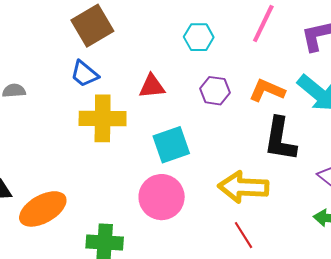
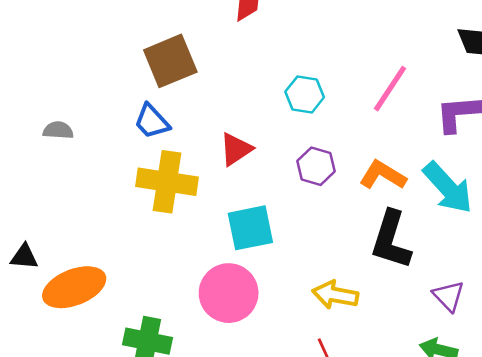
red triangle: (152, 86) -> (236, 149), turned -36
yellow arrow: (243, 187) -> (335, 295), size x0.7

